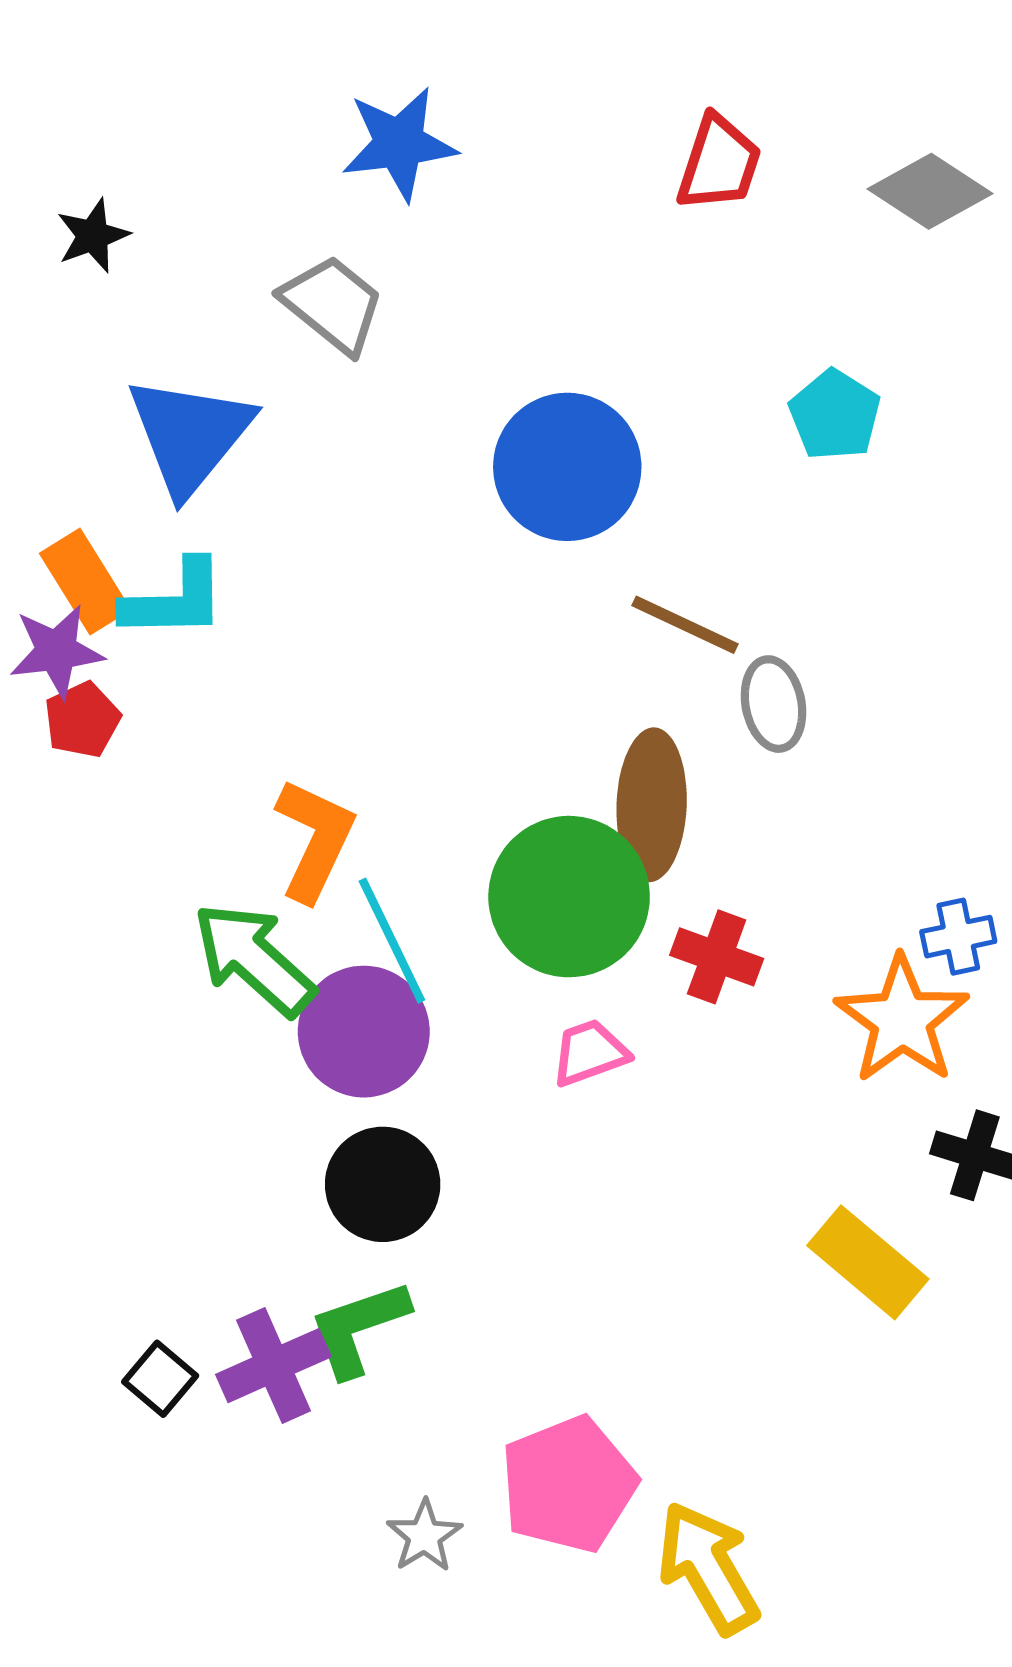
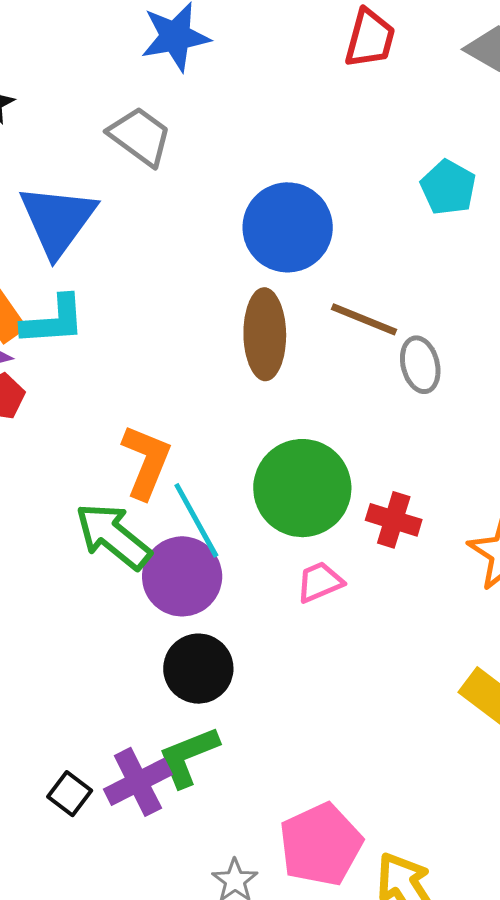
brown ellipse: (652, 805) -> (265, 334), moved

